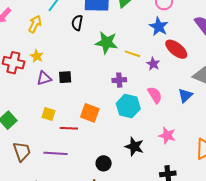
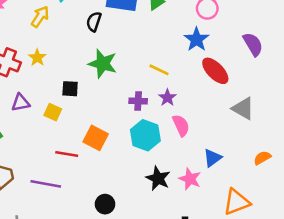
green star: (107, 43) -> (103, 64), moved
purple star: (153, 64) -> (167, 98), moved
purple triangle: (44, 78) -> (21, 103), moved
blue triangle: (185, 95) -> (212, 158), moved
yellow square: (49, 114) -> (53, 112), moved
black star: (134, 147) -> (158, 178), moved

